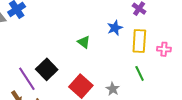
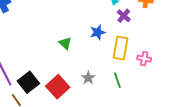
black square: (47, 69) -> (28, 82), moved
gray star: (113, 89) -> (88, 78), moved

